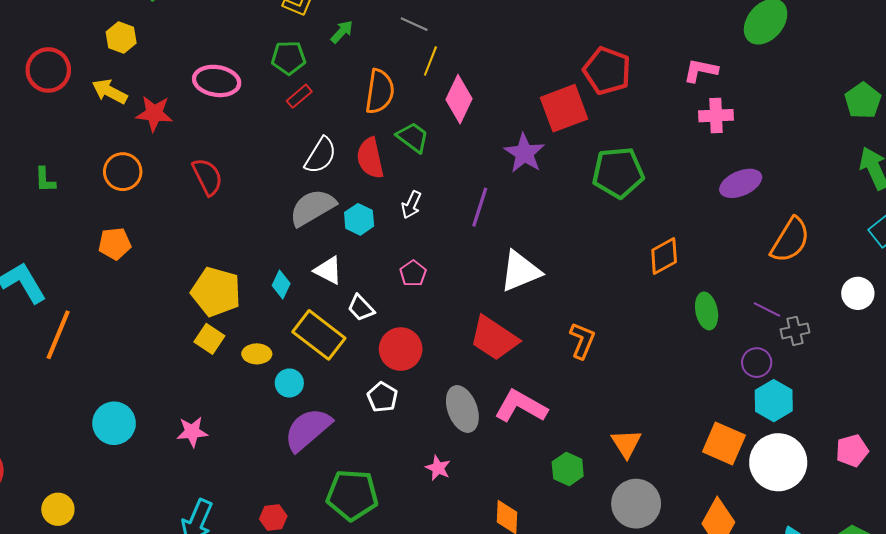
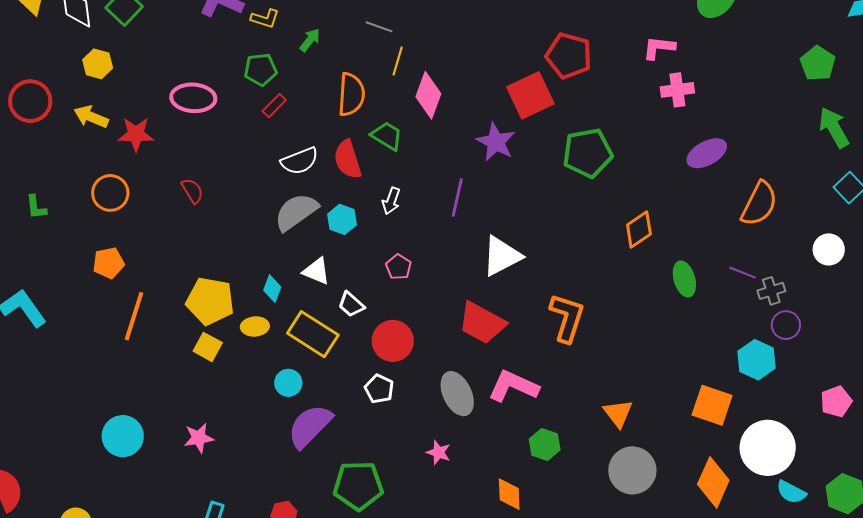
white semicircle: (321, 155) -> (300, 161), turned 42
red semicircle: (207, 177) -> (192, 191), size x0.7
orange line: (58, 335) -> (134, 316), moved
orange L-shape: (582, 341) -> (567, 318), size x1.4
yellow ellipse: (257, 354) -> (255, 326), moved
purple circle: (757, 363) -> (786, 325), moved
white circle: (778, 462) -> (768, 448), moved
green hexagon: (568, 469) -> (545, 445), moved

